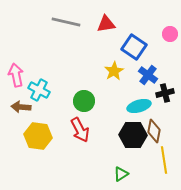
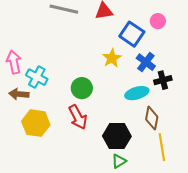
pink circle: (170, 34) -> (158, 21), moved
black hexagon: (133, 135) -> (117, 136), moved

